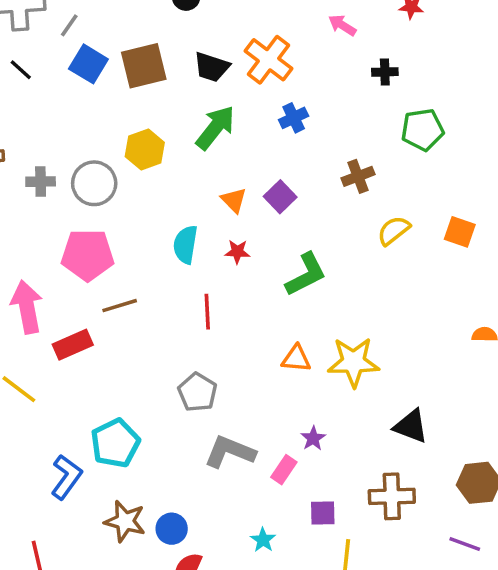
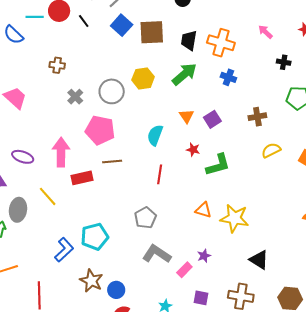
orange cross: (268, 60) -> (221, 43), turned -32
black trapezoid: (212, 67) -> (189, 40), turned 70
blue cross: (294, 118) -> (228, 77), turned 35
gray cross: (41, 182) -> (75, 97), moved, turned 35
red star: (237, 252) -> (193, 150), moved

